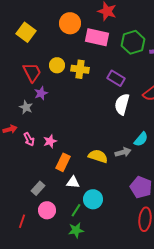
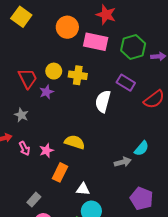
yellow square: (26, 32) -> (21, 17), moved
purple rectangle: (116, 78) -> (126, 83), moved
purple star: (41, 93) -> (46, 92), moved
white semicircle: (122, 104) -> (103, 101), moved
yellow semicircle: (98, 156) -> (75, 142), moved
white triangle: (73, 182) -> (83, 189), moved

